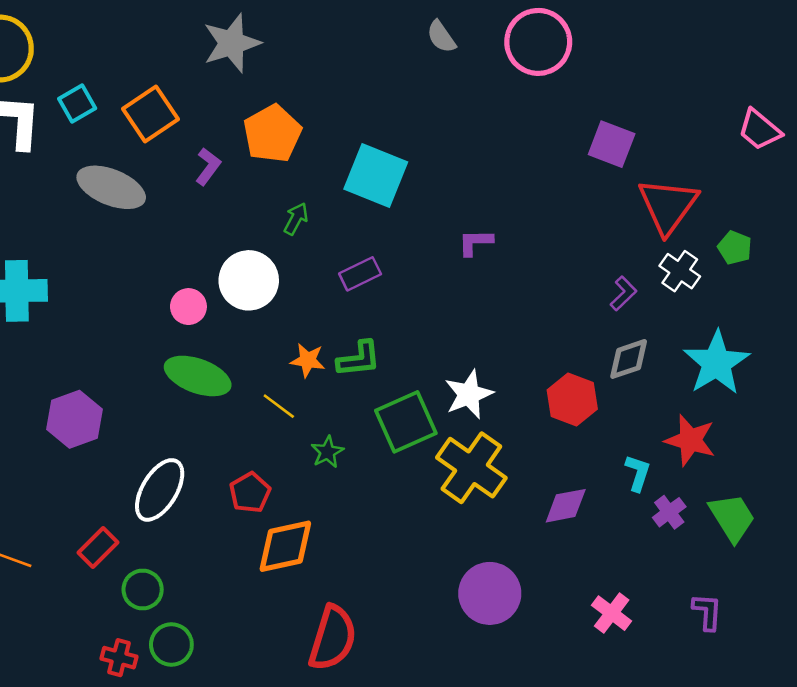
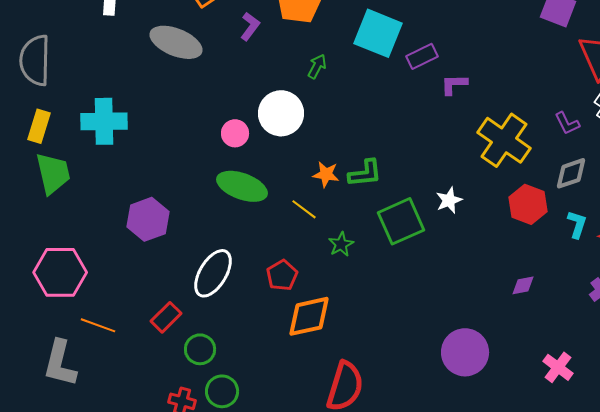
purple rectangle: (360, 274) -> (422, 56), moved
purple L-shape: (623, 293) -> (567, 123), turned 108
white star: (469, 394) -> (449, 200), size x0.7
yellow cross: (471, 468) -> (504, 140), moved
cyan L-shape: (638, 473) -> (577, 224), moved
purple diamond: (566, 506) -> (523, 285), size x0.7

